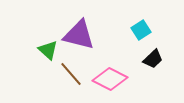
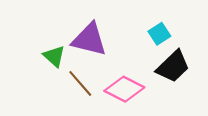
black trapezoid: (153, 59) -> (173, 66), size x1.5

